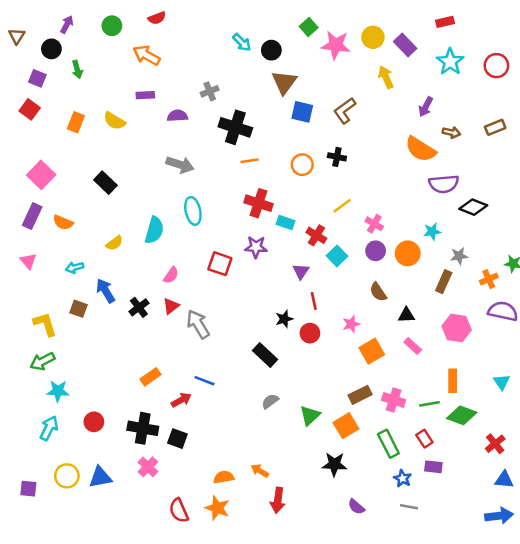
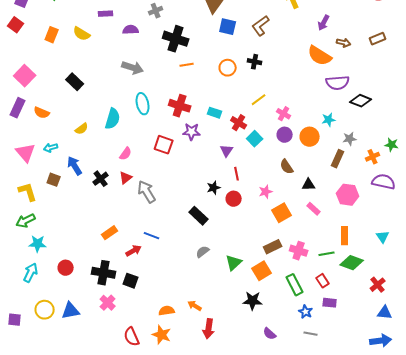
red cross: (259, 203) -> (180, 106), moved
pink triangle: (28, 261) -> (26, 153), moved, size x1.5

